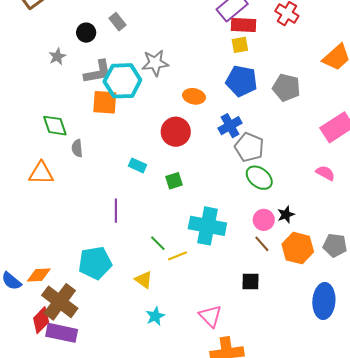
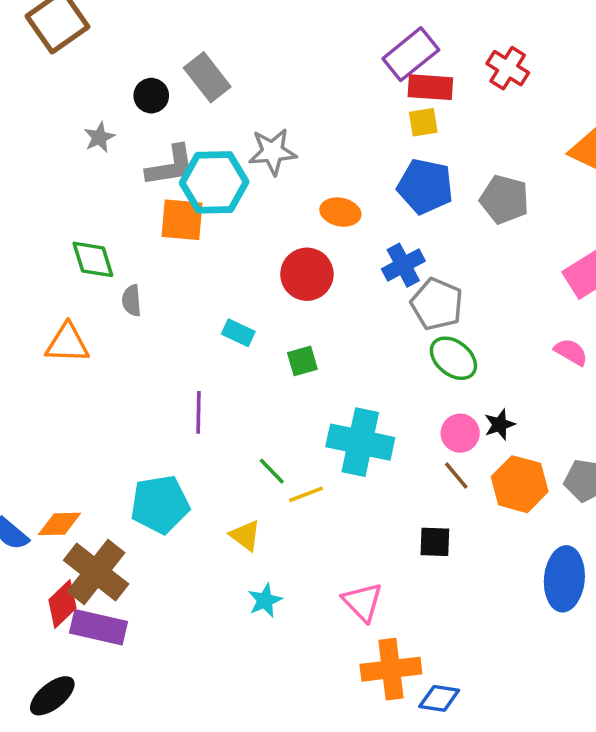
gray rectangle: (118, 22) -> (207, 77), size x1.5

